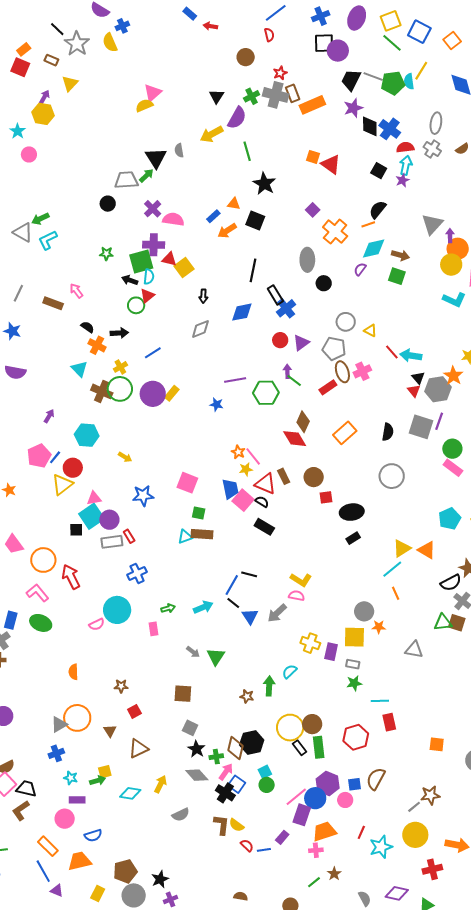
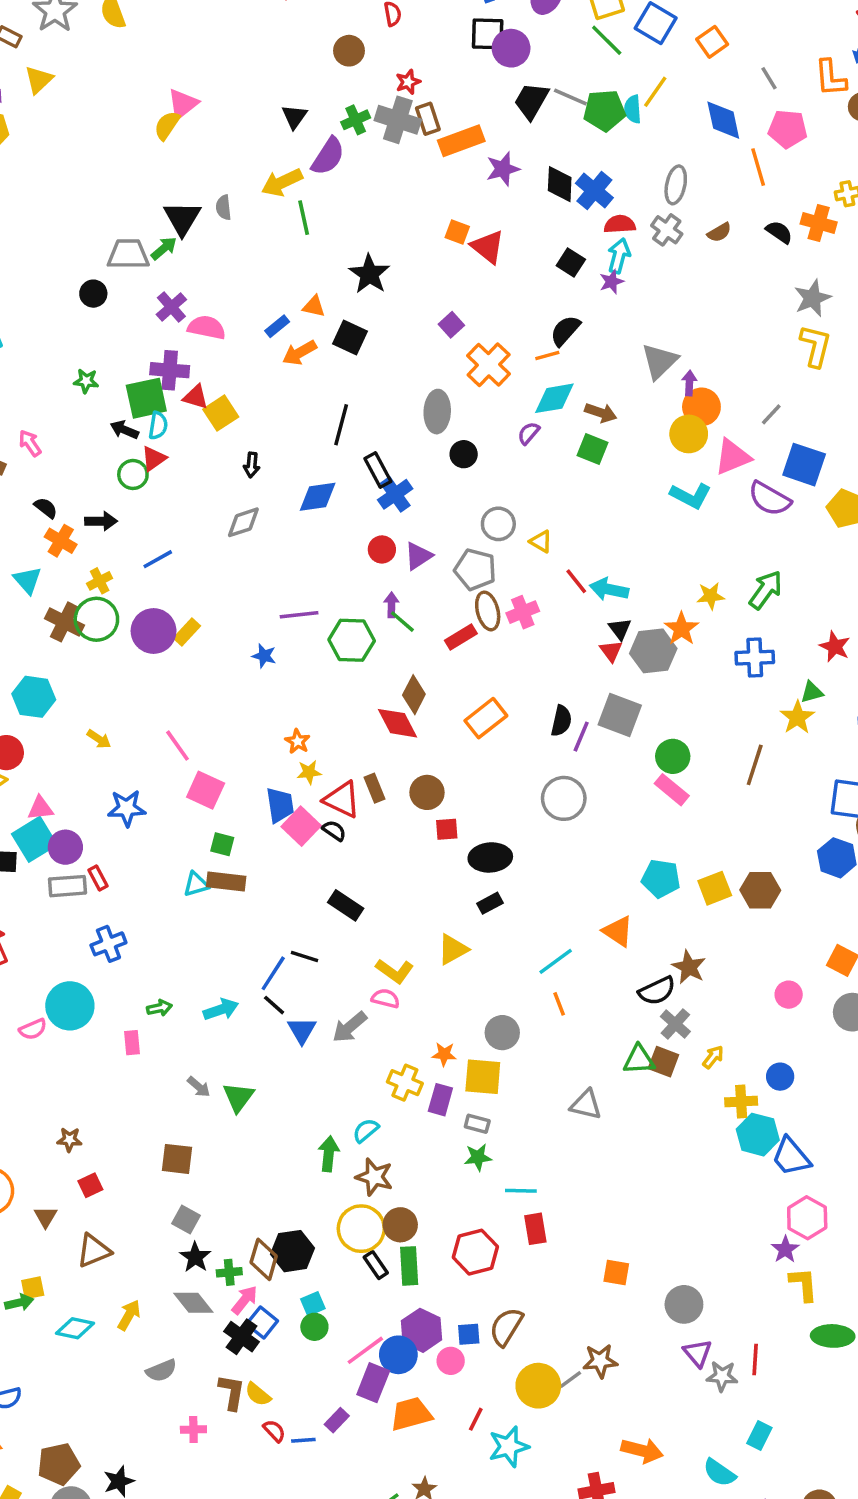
yellow semicircle: (144, 105) -> (167, 125), turned -36
purple star: (353, 108) -> (503, 169), moved
green line: (247, 151) -> (304, 218), moved
purple line: (439, 421) -> (581, 737), moved
pink line: (253, 456) -> (178, 746), moved
cyan pentagon: (450, 519) -> (661, 879), turned 30
black rectangle: (264, 527) -> (346, 905), moved
yellow triangle: (402, 548) -> (453, 949), moved
orange star: (379, 627) -> (444, 1054), moved
brown star: (247, 696) -> (374, 1177), moved, size x1.5
yellow circle: (415, 835) -> (538, 1386), moved
pink cross: (316, 850) -> (193, 1429), moved

